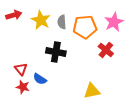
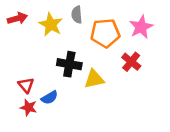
gray semicircle: (62, 22) -> (77, 15), moved
blue semicircle: (40, 79) -> (50, 98), turned -64
yellow triangle: (92, 91) -> (94, 79), moved

